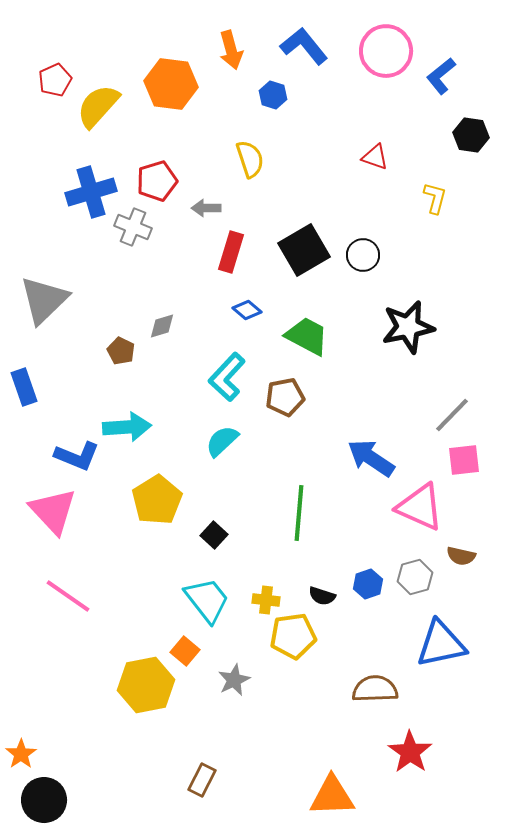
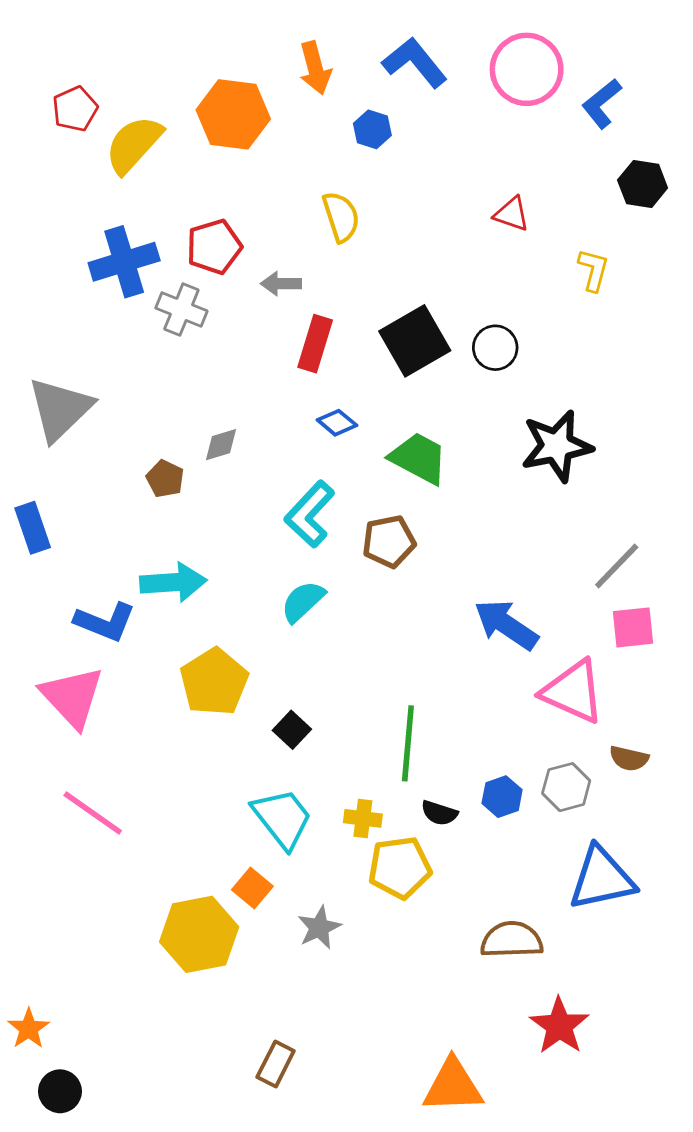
green line: (299, 513) -> (408, 743), moved
black circle: (44, 800) -> (60, 1091), size x0.7

